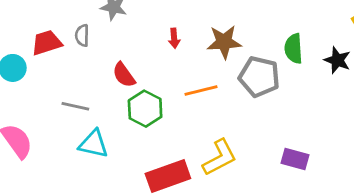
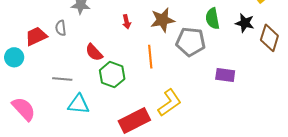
orange line: (201, 90) -> (150, 57), turned -75
purple rectangle: (295, 159) -> (225, 75), moved

